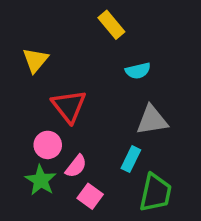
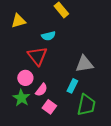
yellow triangle: (35, 60) -> (18, 21), moved, turned 35
cyan semicircle: (138, 71) -> (48, 36), moved

